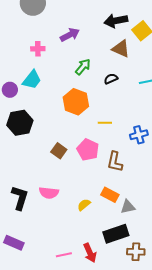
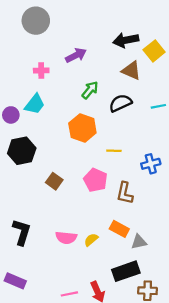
black semicircle: (111, 79) -> (120, 103), size x1.5
brown square: (59, 151) -> (54, 181), moved
pink semicircle: (49, 193) -> (66, 238), moved

